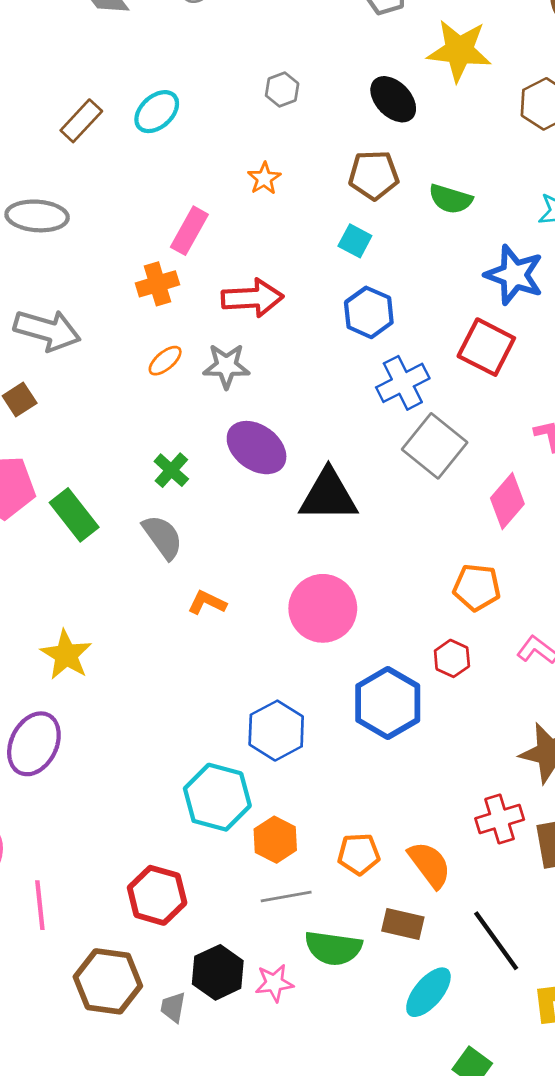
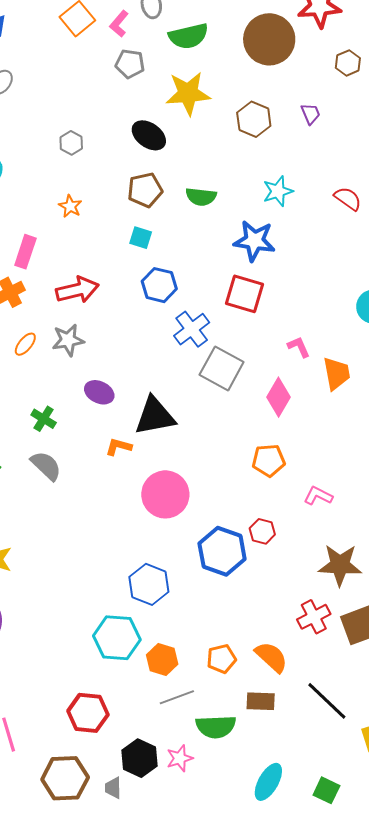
purple ellipse: (257, 448) -> (99, 392), size x0.7
orange L-shape: (207, 603) -> (119, 447), moved
red hexagon: (452, 658) -> (262, 531), moved
cyan ellipse: (428, 992) -> (268, 782), moved

